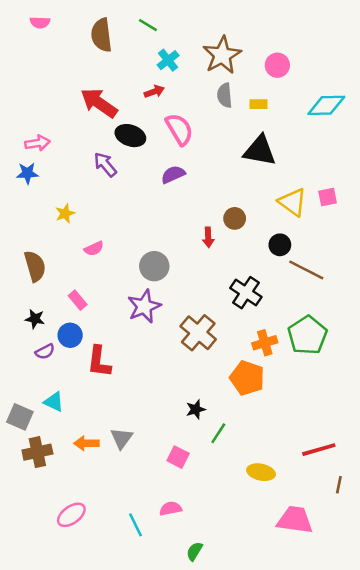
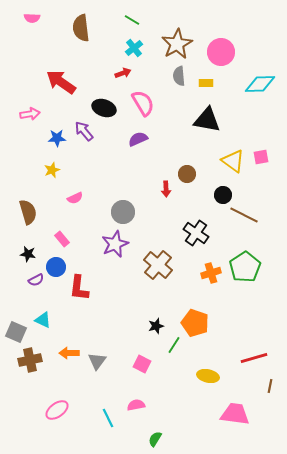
green line: (148, 25) -> (132, 20), moved
pink circle: (277, 65) -> (221, 52), size x1.4
red arrow: (99, 103) -> (61, 82), moved
blue star: (27, 173) -> (57, 138), moved
orange pentagon: (247, 378) -> (195, 323), moved
gray triangle: (122, 438) -> (97, 361), moved

